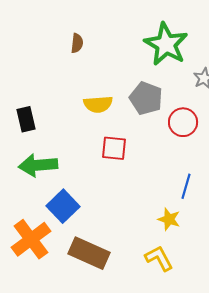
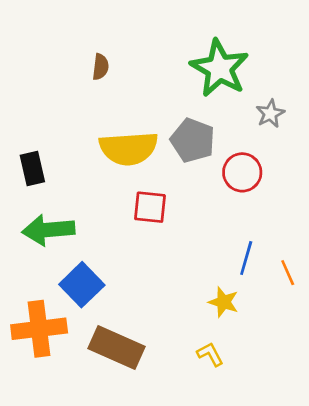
yellow semicircle: (98, 104) -> (129, 148), size x1.5
orange cross: (31, 239) -> (39, 329), turned 30
yellow L-shape: (159, 258) -> (210, 354), size x0.7

